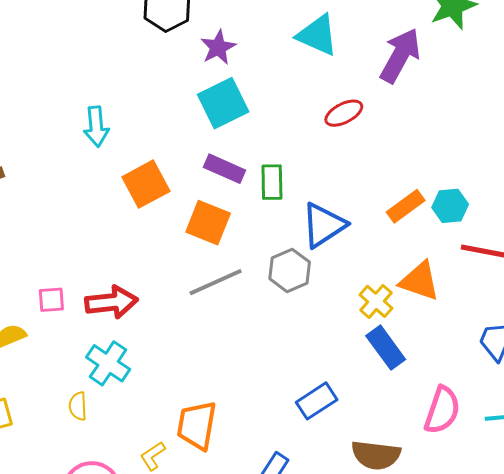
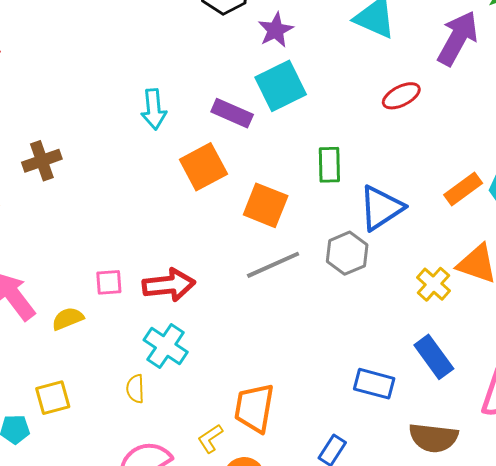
purple rectangle: (225, 169) -> (232, 113), moved
blue rectangle: (386, 348) -> (434, 357), moved
blue rectangle: (317, 401) -> (374, 384), turned 48

